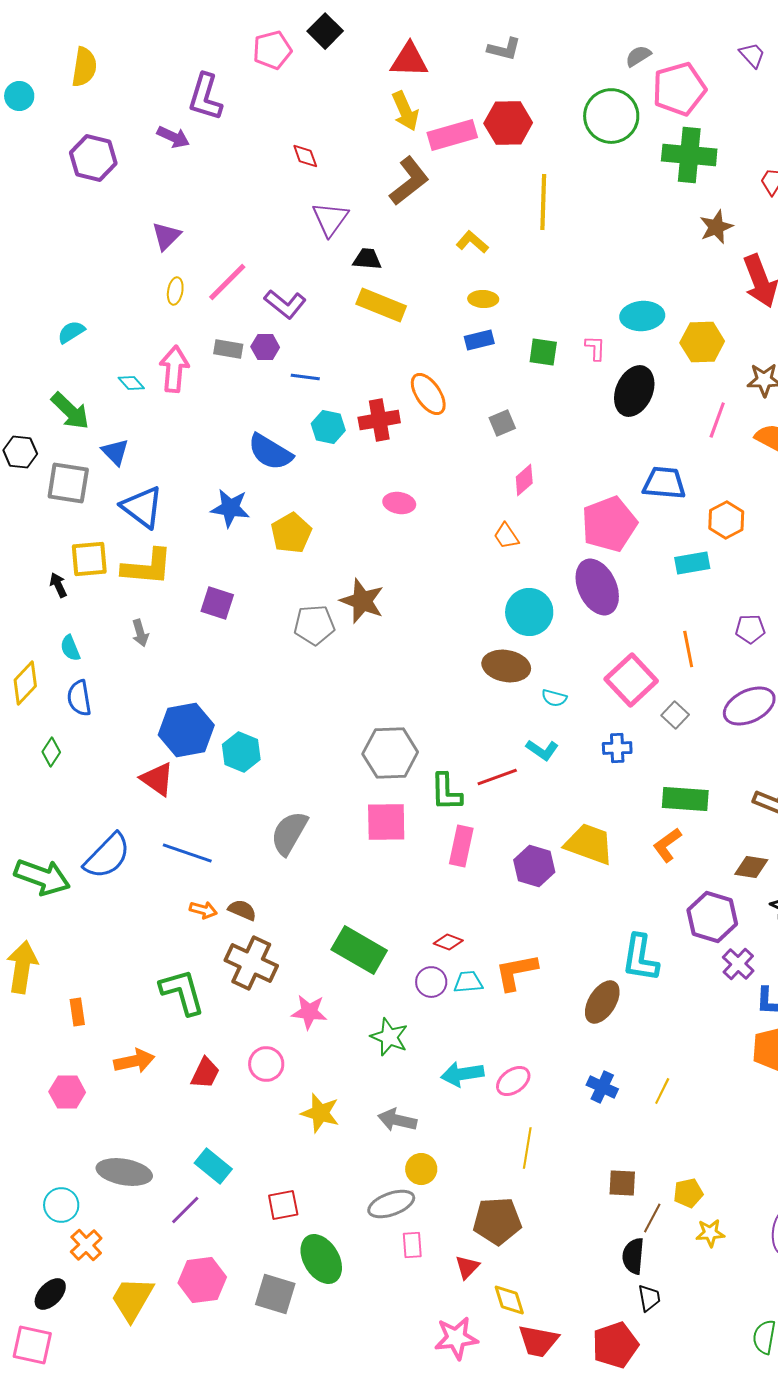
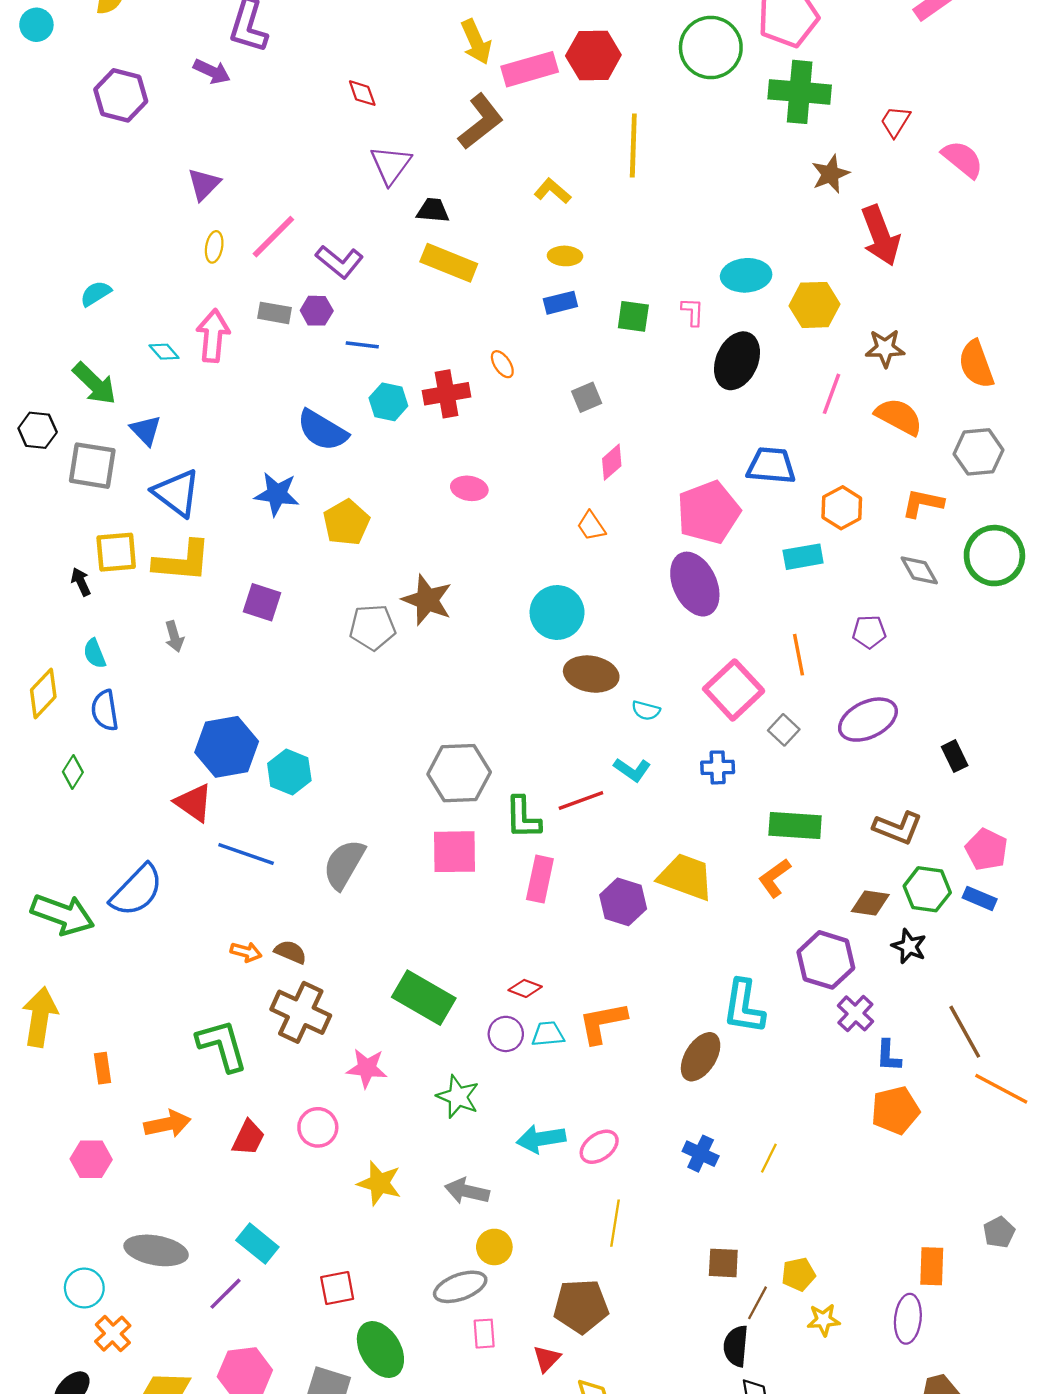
orange ellipse: (428, 394) -> (502, 364), size x0.6
cyan circle: (529, 612) -> (557, 613), moved
blue line: (187, 853) -> (246, 854), moved

